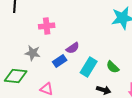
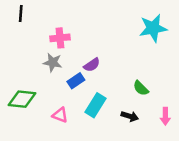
gray star: (33, 53) -> (53, 62), moved
cyan rectangle: (89, 67) -> (95, 105), moved

